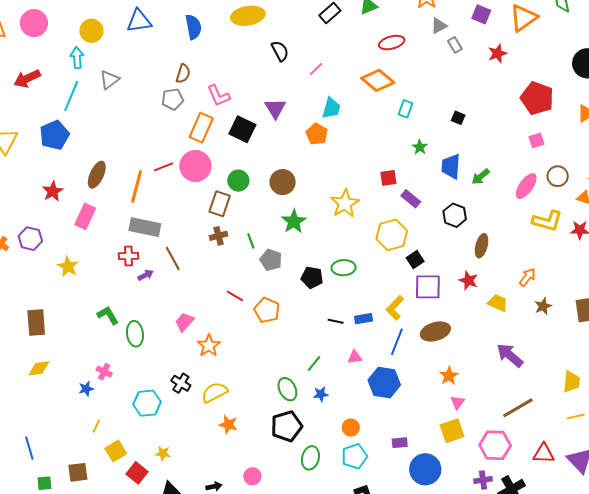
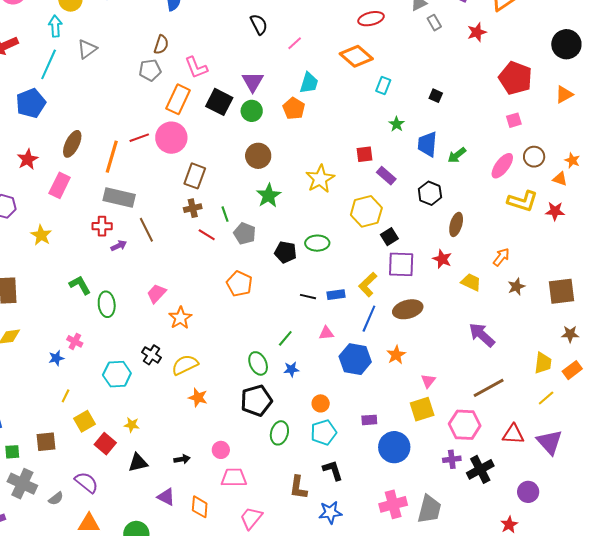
green circle: (238, 181) -> (252, 111), moved
red line: (235, 296) -> (207, 235), moved
orange star: (449, 376) -> (396, 355), moved
yellow line: (575, 417) -> (546, 398), turned -30

